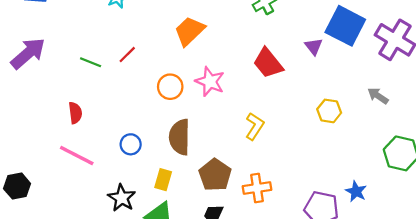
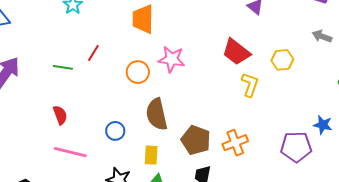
orange trapezoid: (189, 31) -> (143, 19), turned -32
red trapezoid: (268, 63) -> (236, 52), moved
yellow L-shape: (255, 126) -> (250, 85), moved

